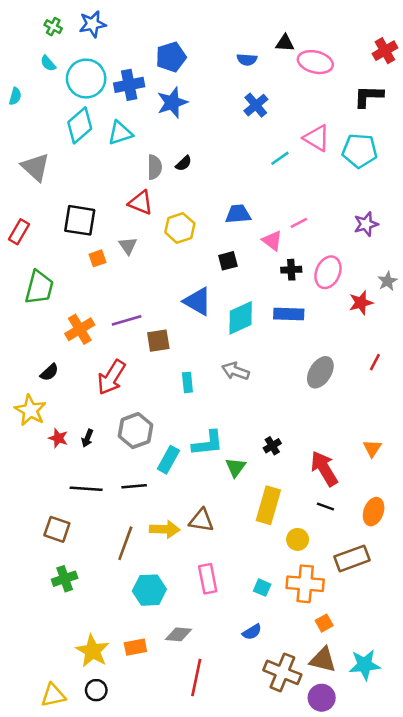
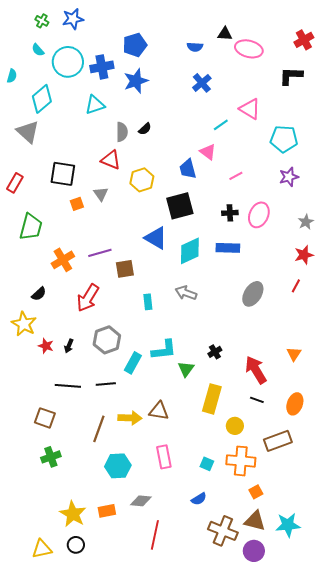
cyan diamond: (80, 125) -> (42, 99), moved
cyan pentagon: (360, 151) -> (284, 139), moved
blue trapezoid: (238, 214) -> (188, 169), turned -100
pink triangle: (272, 241) -> (208, 152), moved
black square: (228, 261) -> (180, 206), size x1.8
red star: (361, 303) -> (304, 255), moved

